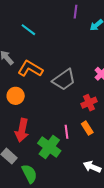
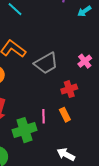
green cross: (49, 147) -> (25, 130), turned 30

